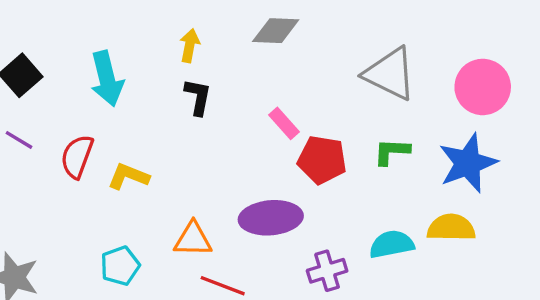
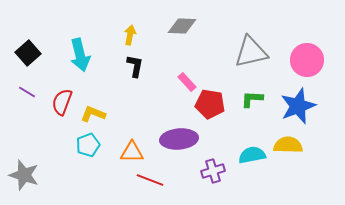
gray triangle: (390, 74) -> (251, 52), turned -39
cyan pentagon: (120, 266) -> (88, 145), moved

